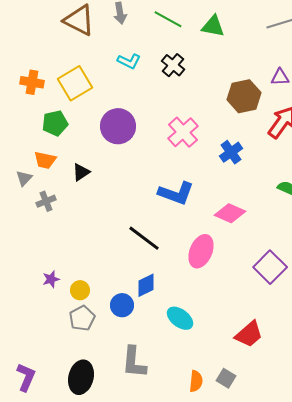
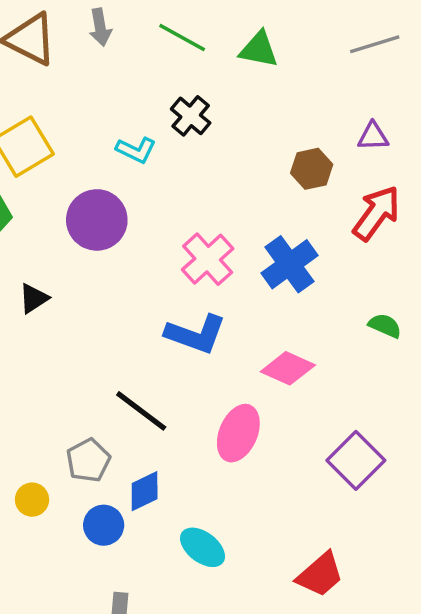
cyan L-shape: (129, 61) -> (136, 150), moved
brown hexagon: (244, 96) -> (312, 169), size x0.7
pink cross: (183, 132) -> (208, 259), moved
blue cross: (231, 152) -> (289, 264), size x1.4
gray pentagon: (82, 318) -> (88, 460), moved

